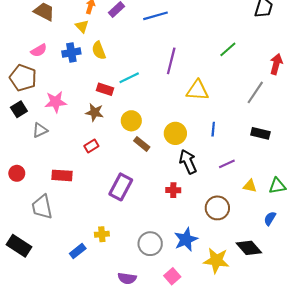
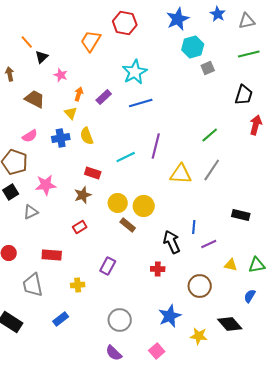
red arrow: (276, 64) -> (256, 125), moved
cyan line: (129, 78) -> (126, 157), moved
gray line: (255, 92) -> (212, 170), moved
brown star: (95, 112) -> (83, 195), turned -30
blue line: (213, 129) -> (194, 227), moved
yellow circle: (175, 133) -> (144, 206), moved
purple rectangle: (121, 187) -> (108, 266), size x0.7
yellow cross: (102, 234) -> (78, 285), moved
gray circle: (150, 244) -> (120, 320), moved
blue rectangle: (78, 251) -> (61, 319), moved
yellow star: (216, 260) -> (199, 336), size x0.7
purple semicircle: (127, 278) -> (114, 353), turned 36

